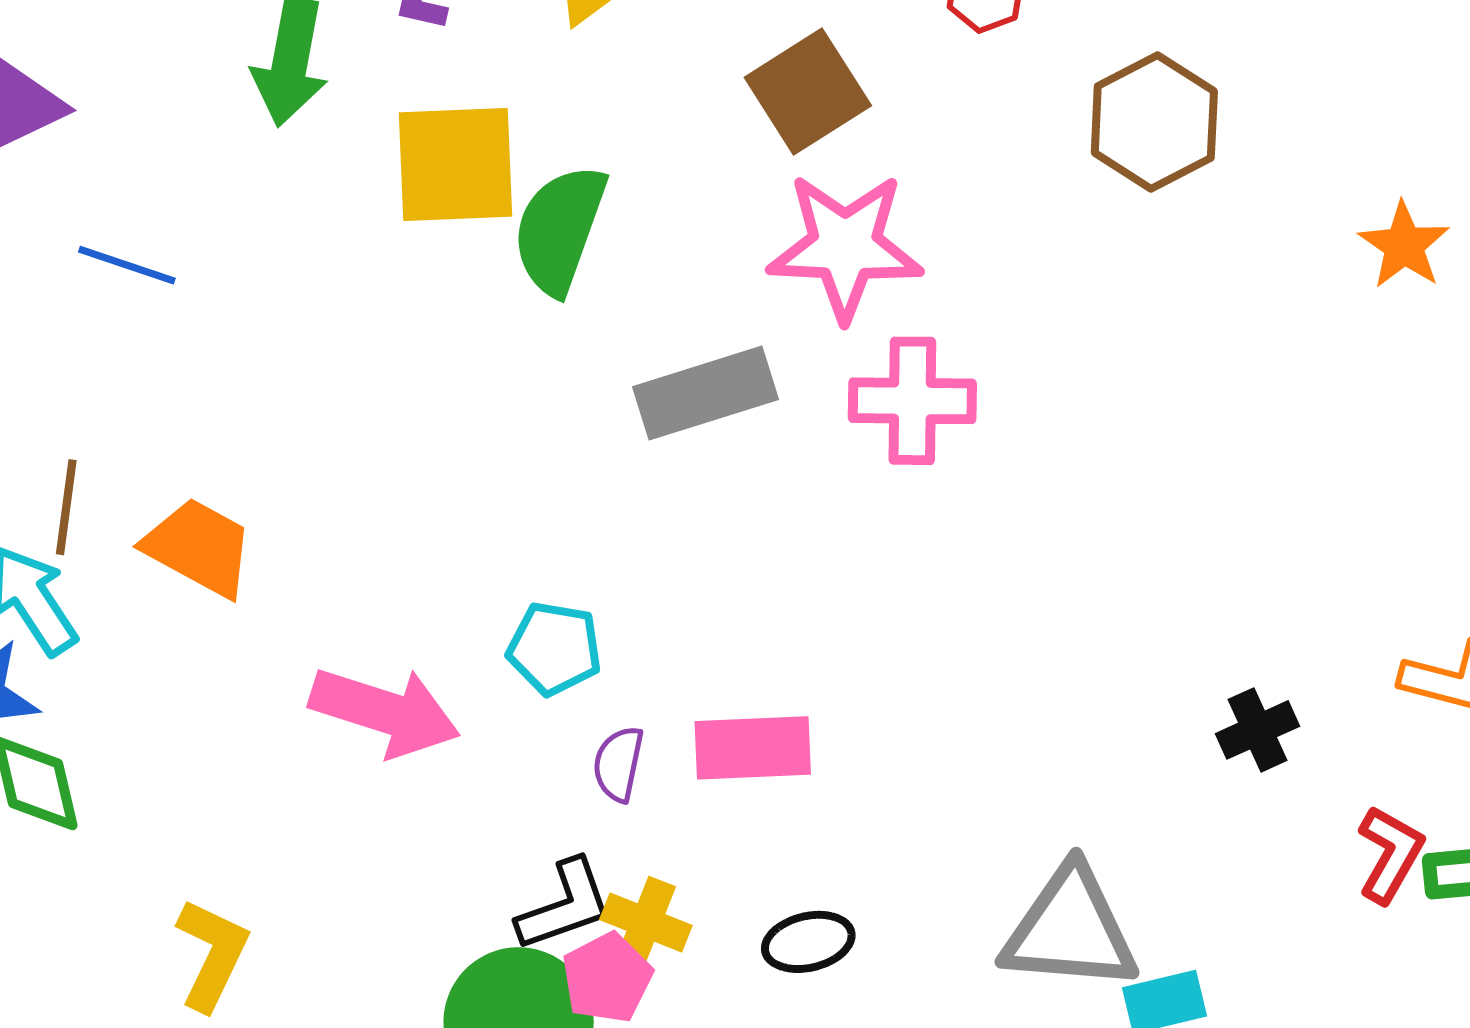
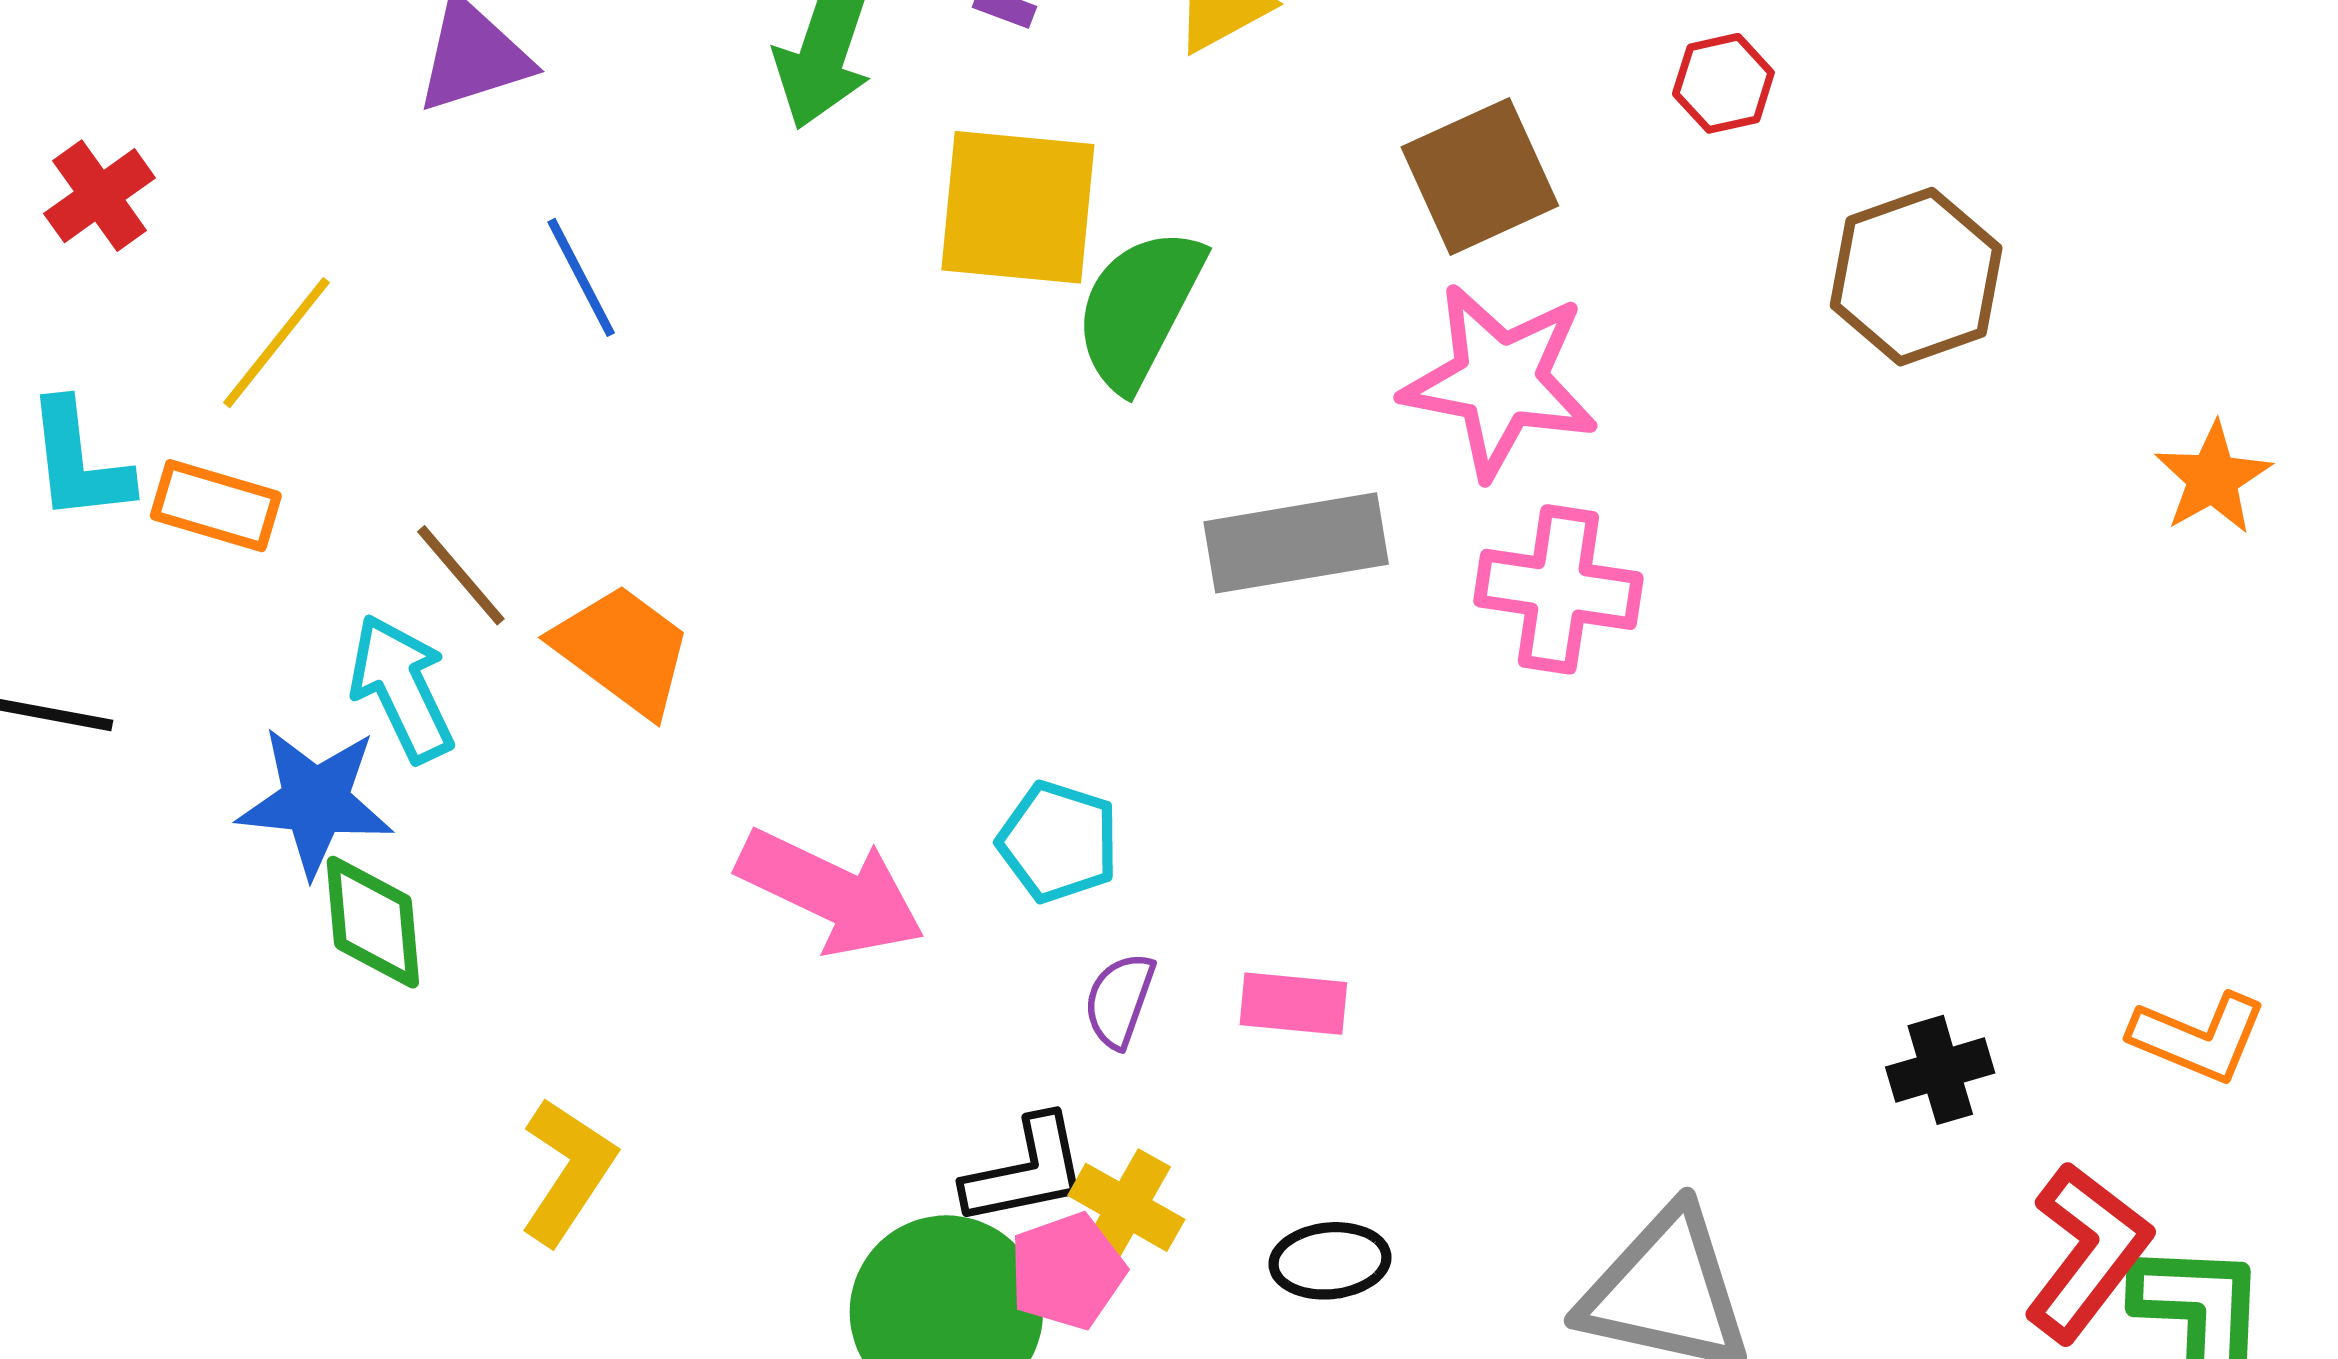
blue line: (127, 265) -> (581, 277), turned 36
brown line: (66, 507) -> (461, 575), turned -56
pink rectangle: (753, 748) -> (1293, 1004), size x0.7
red L-shape: (1390, 854) -> (2087, 1252), size x1.4

